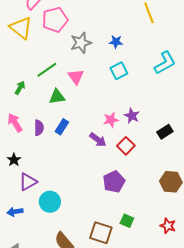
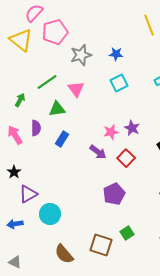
purple semicircle: (39, 128) -> (36, 128), moved
green square: (127, 221) -> (127, 233), turned 32

